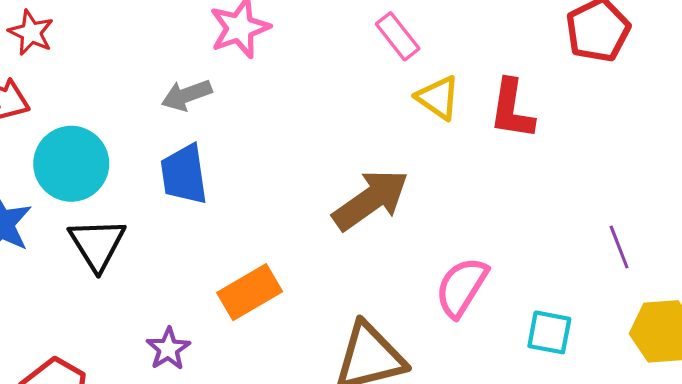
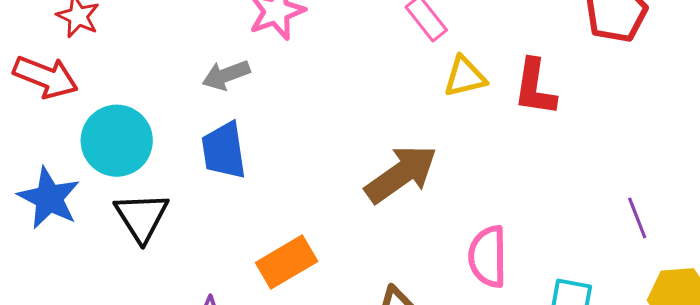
yellow triangle: (438, 98) -> (465, 77), turned -48
pink semicircle: (461, 287) -> (488, 257), turned -32

